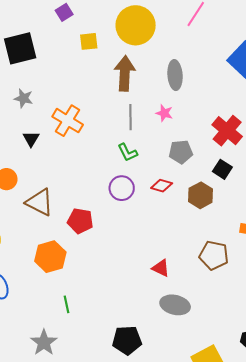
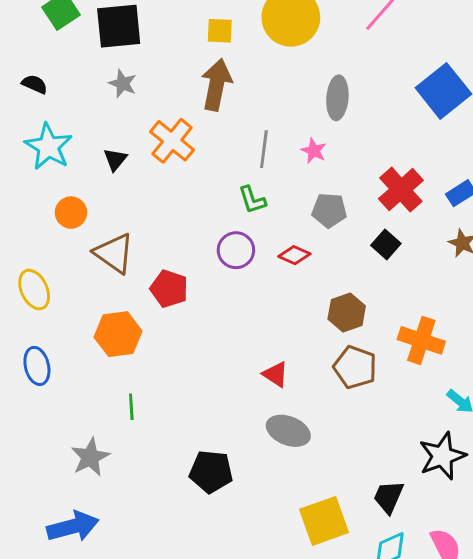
brown arrow: (125, 73) -> (216, 85), moved
gray star: (23, 98) -> (123, 84), moved
brown hexagon: (201, 195) -> (347, 313), moved

